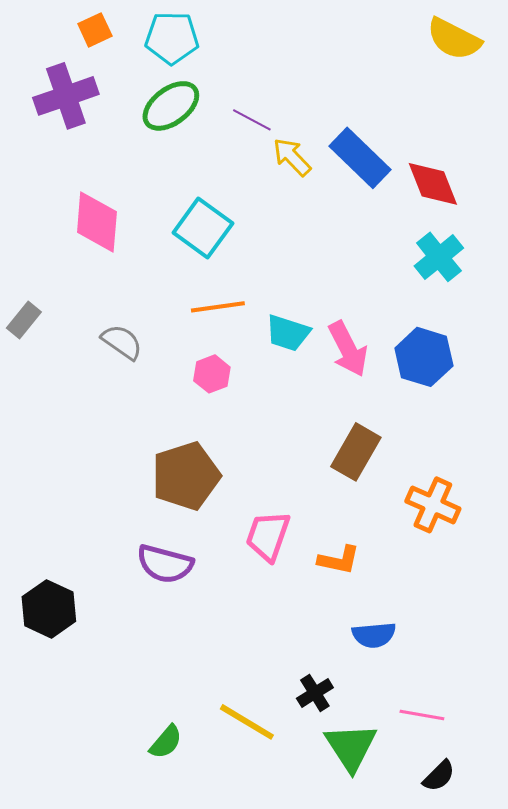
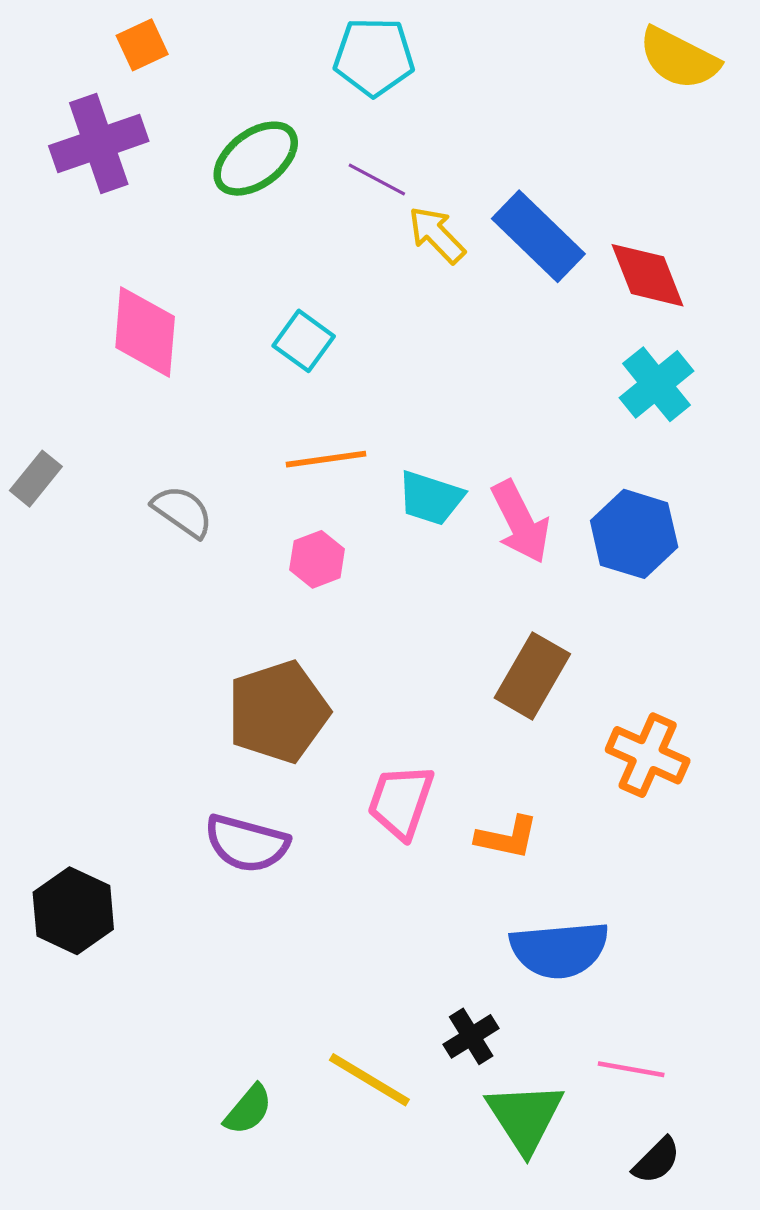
cyan pentagon: (172, 38) -> (374, 57), moved
cyan square: (203, 228) -> (304, 341), size x0.7
blue semicircle: (374, 635) -> (559, 950), size x1.5

